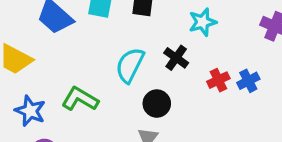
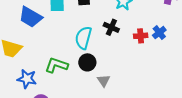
red cross: (218, 80) -> (141, 36), turned 32
black circle: (157, 104) -> (87, 62), moved

